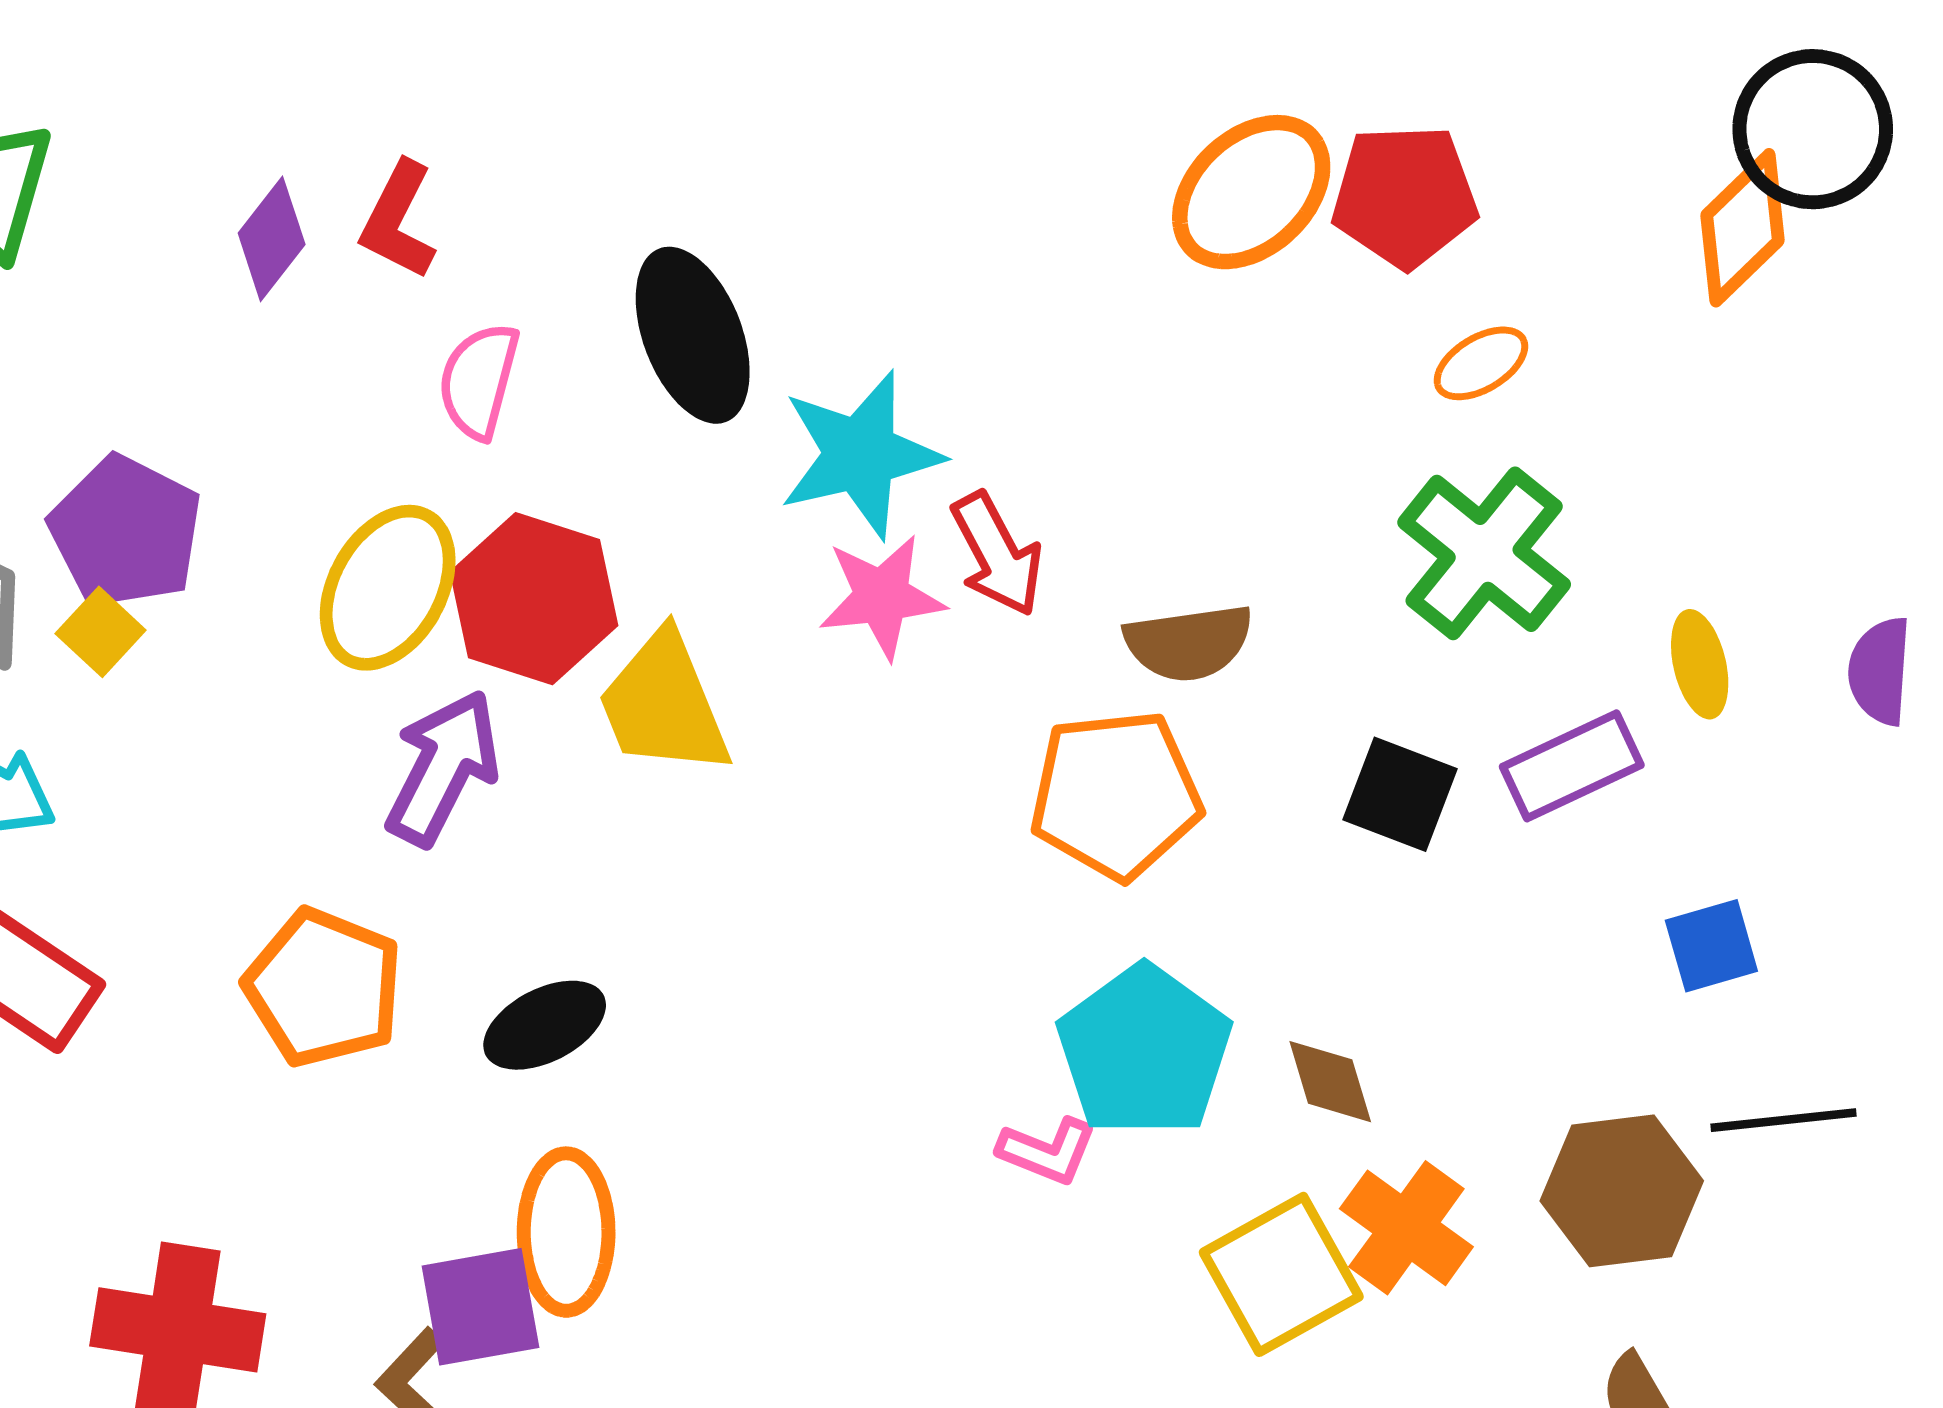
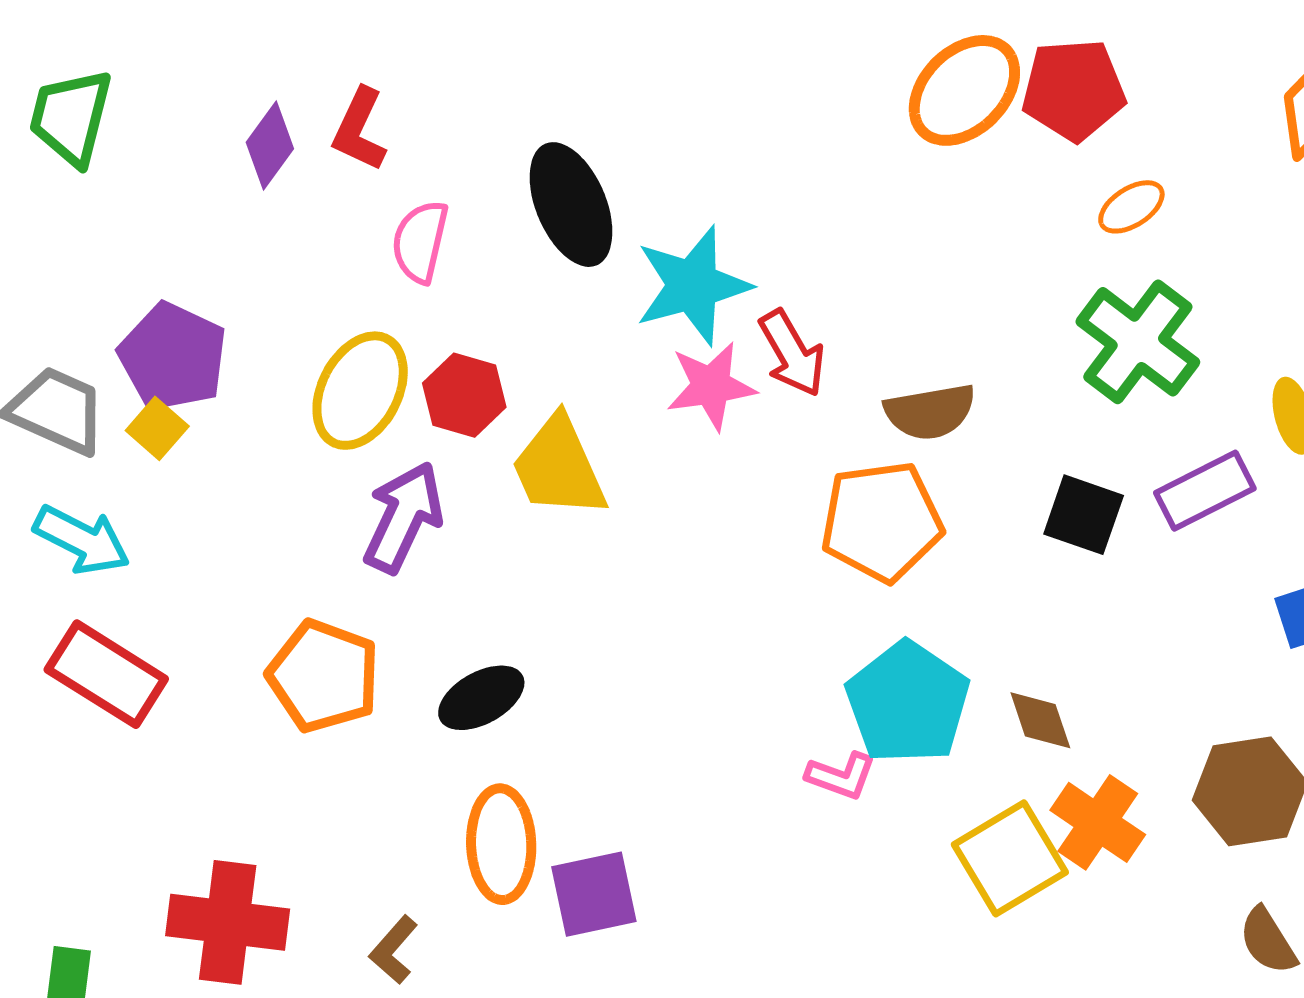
red hexagon: (534, 599) -> (464, 395), size x0.7
purple square: (480, 1307) -> (594, 894), moved

